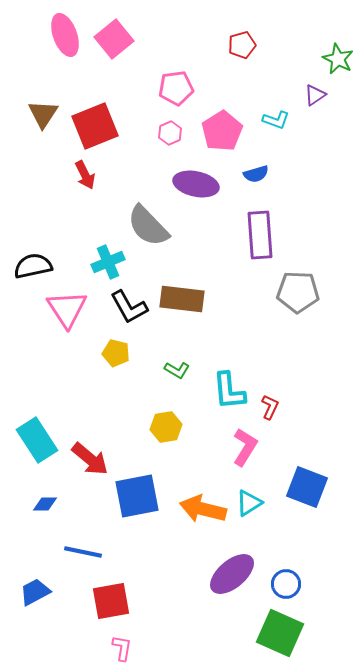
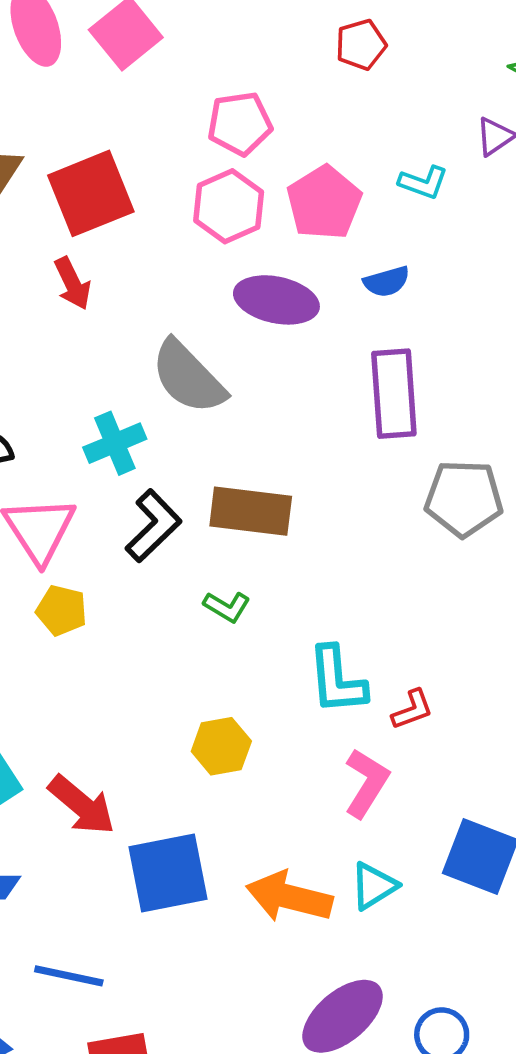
pink hexagon: (170, 133) -> (229, 206), size x1.6
black L-shape: (129, 307) -> (153, 526), turned -105
yellow pentagon: (116, 353) -> (62, 610), moved
green L-shape: (177, 370) -> (227, 607), moved
red L-shape: (270, 407) -> (412, 710), turned 45

